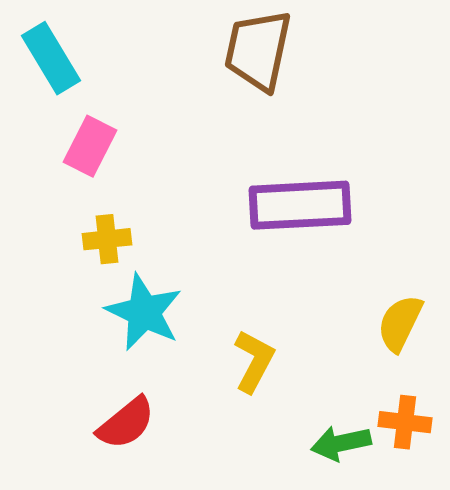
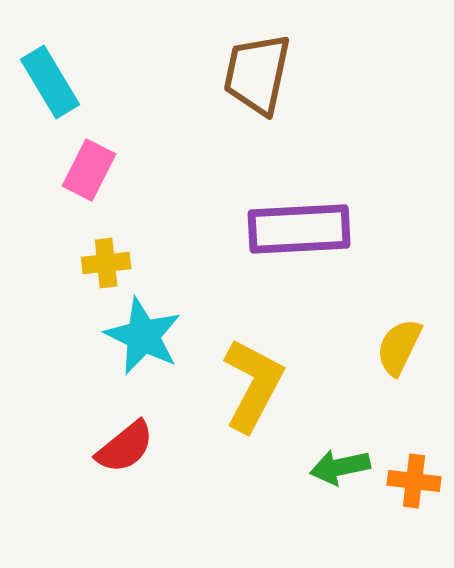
yellow L-shape: (254, 361) -> (253, 385), size x1.5
orange cross: (405, 422) -> (414, 481), moved

